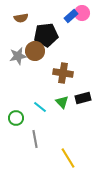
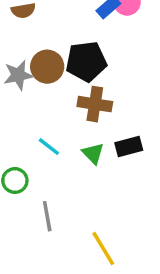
black pentagon: (46, 35) -> (86, 62), moved
cyan line: (40, 107) -> (49, 147), moved

